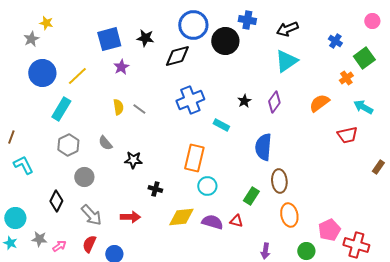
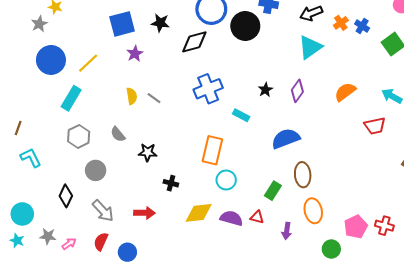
orange cross: (346, 78) -> (341, 23), moved
blue semicircle: (263, 147) -> (286, 139), turned 64
red cross: (356, 245) -> (384, 226), moved, size x0.7
purple arrow: (265, 251) -> (287, 231), moved

